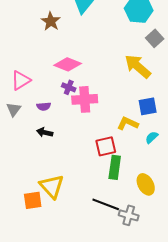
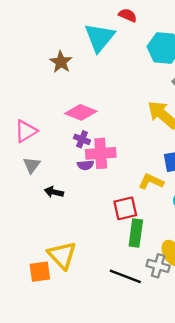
purple semicircle: (44, 106) -> (85, 165), moved
gray triangle: (14, 109) -> (32, 165), moved
gray cross: (129, 215) -> (158, 266), moved

